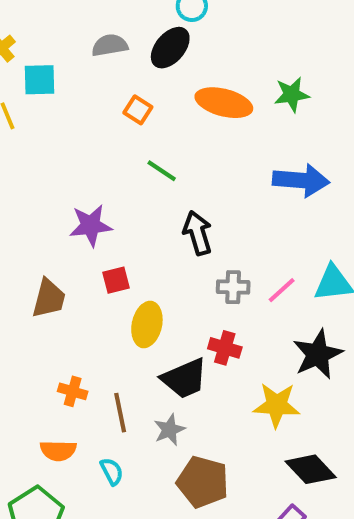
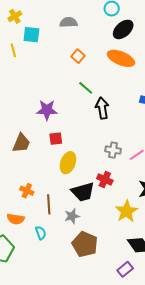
black ellipse: (170, 48) -> (123, 29), moved
black arrow: (198, 233) -> (102, 108), moved
yellow star: (277, 405) -> (127, 211), turned 30

